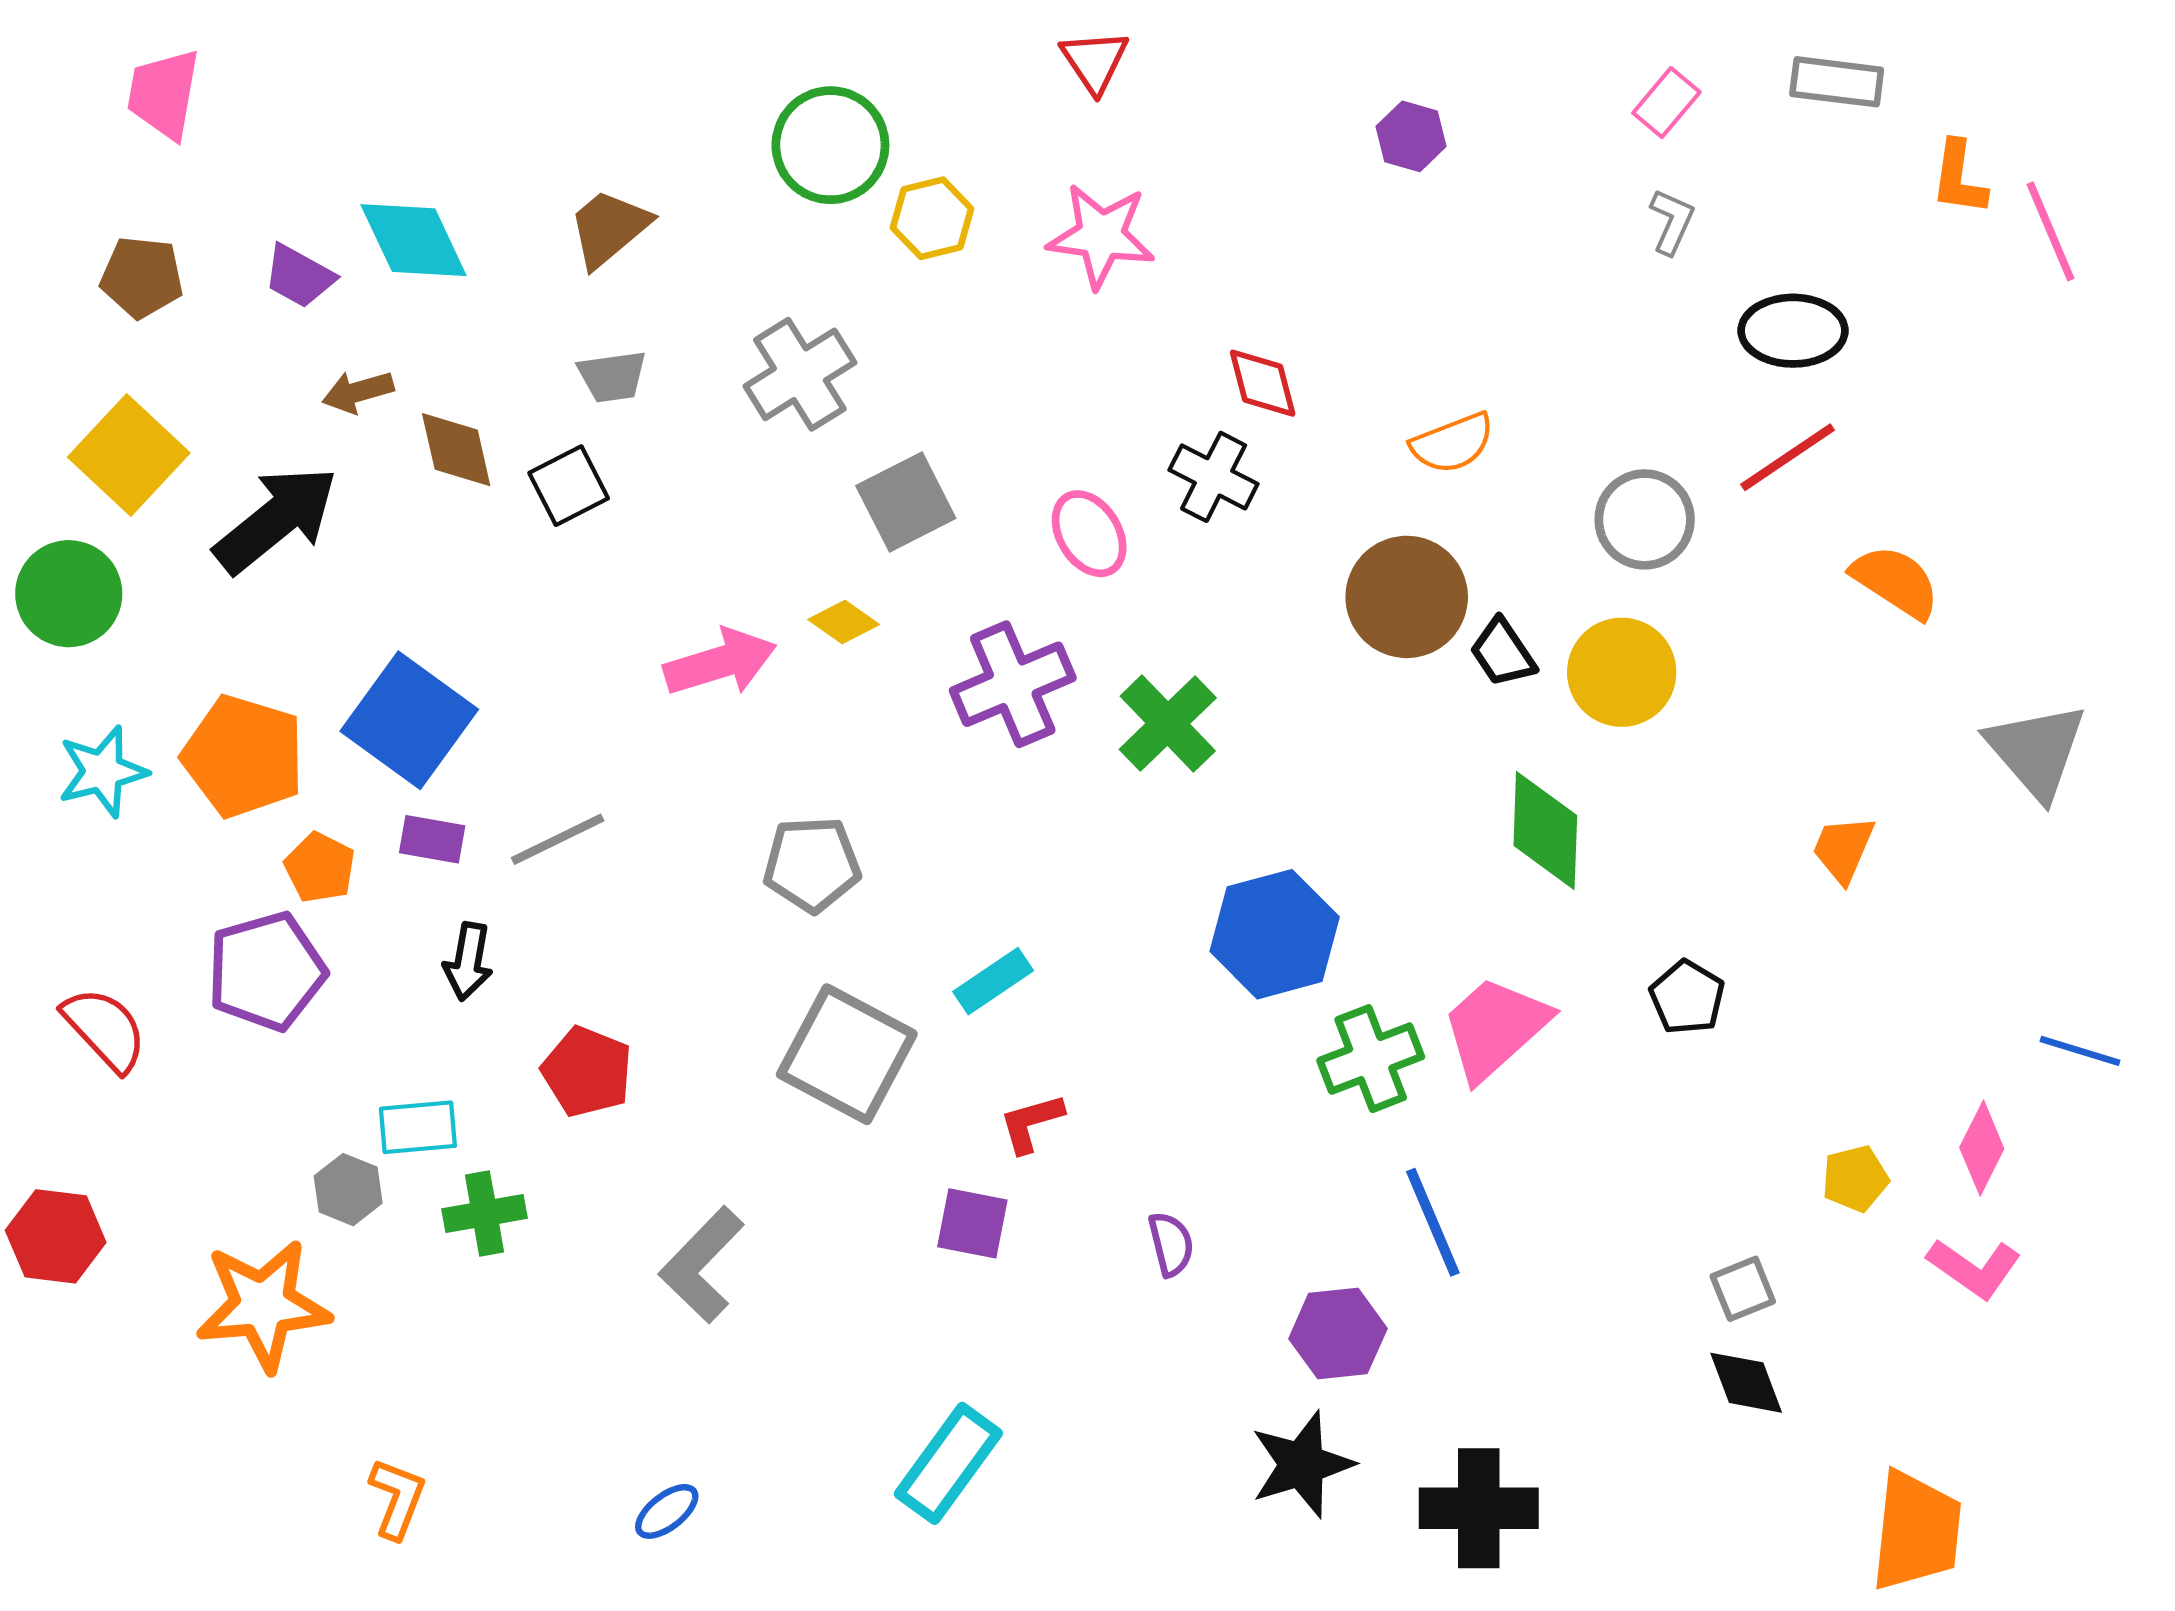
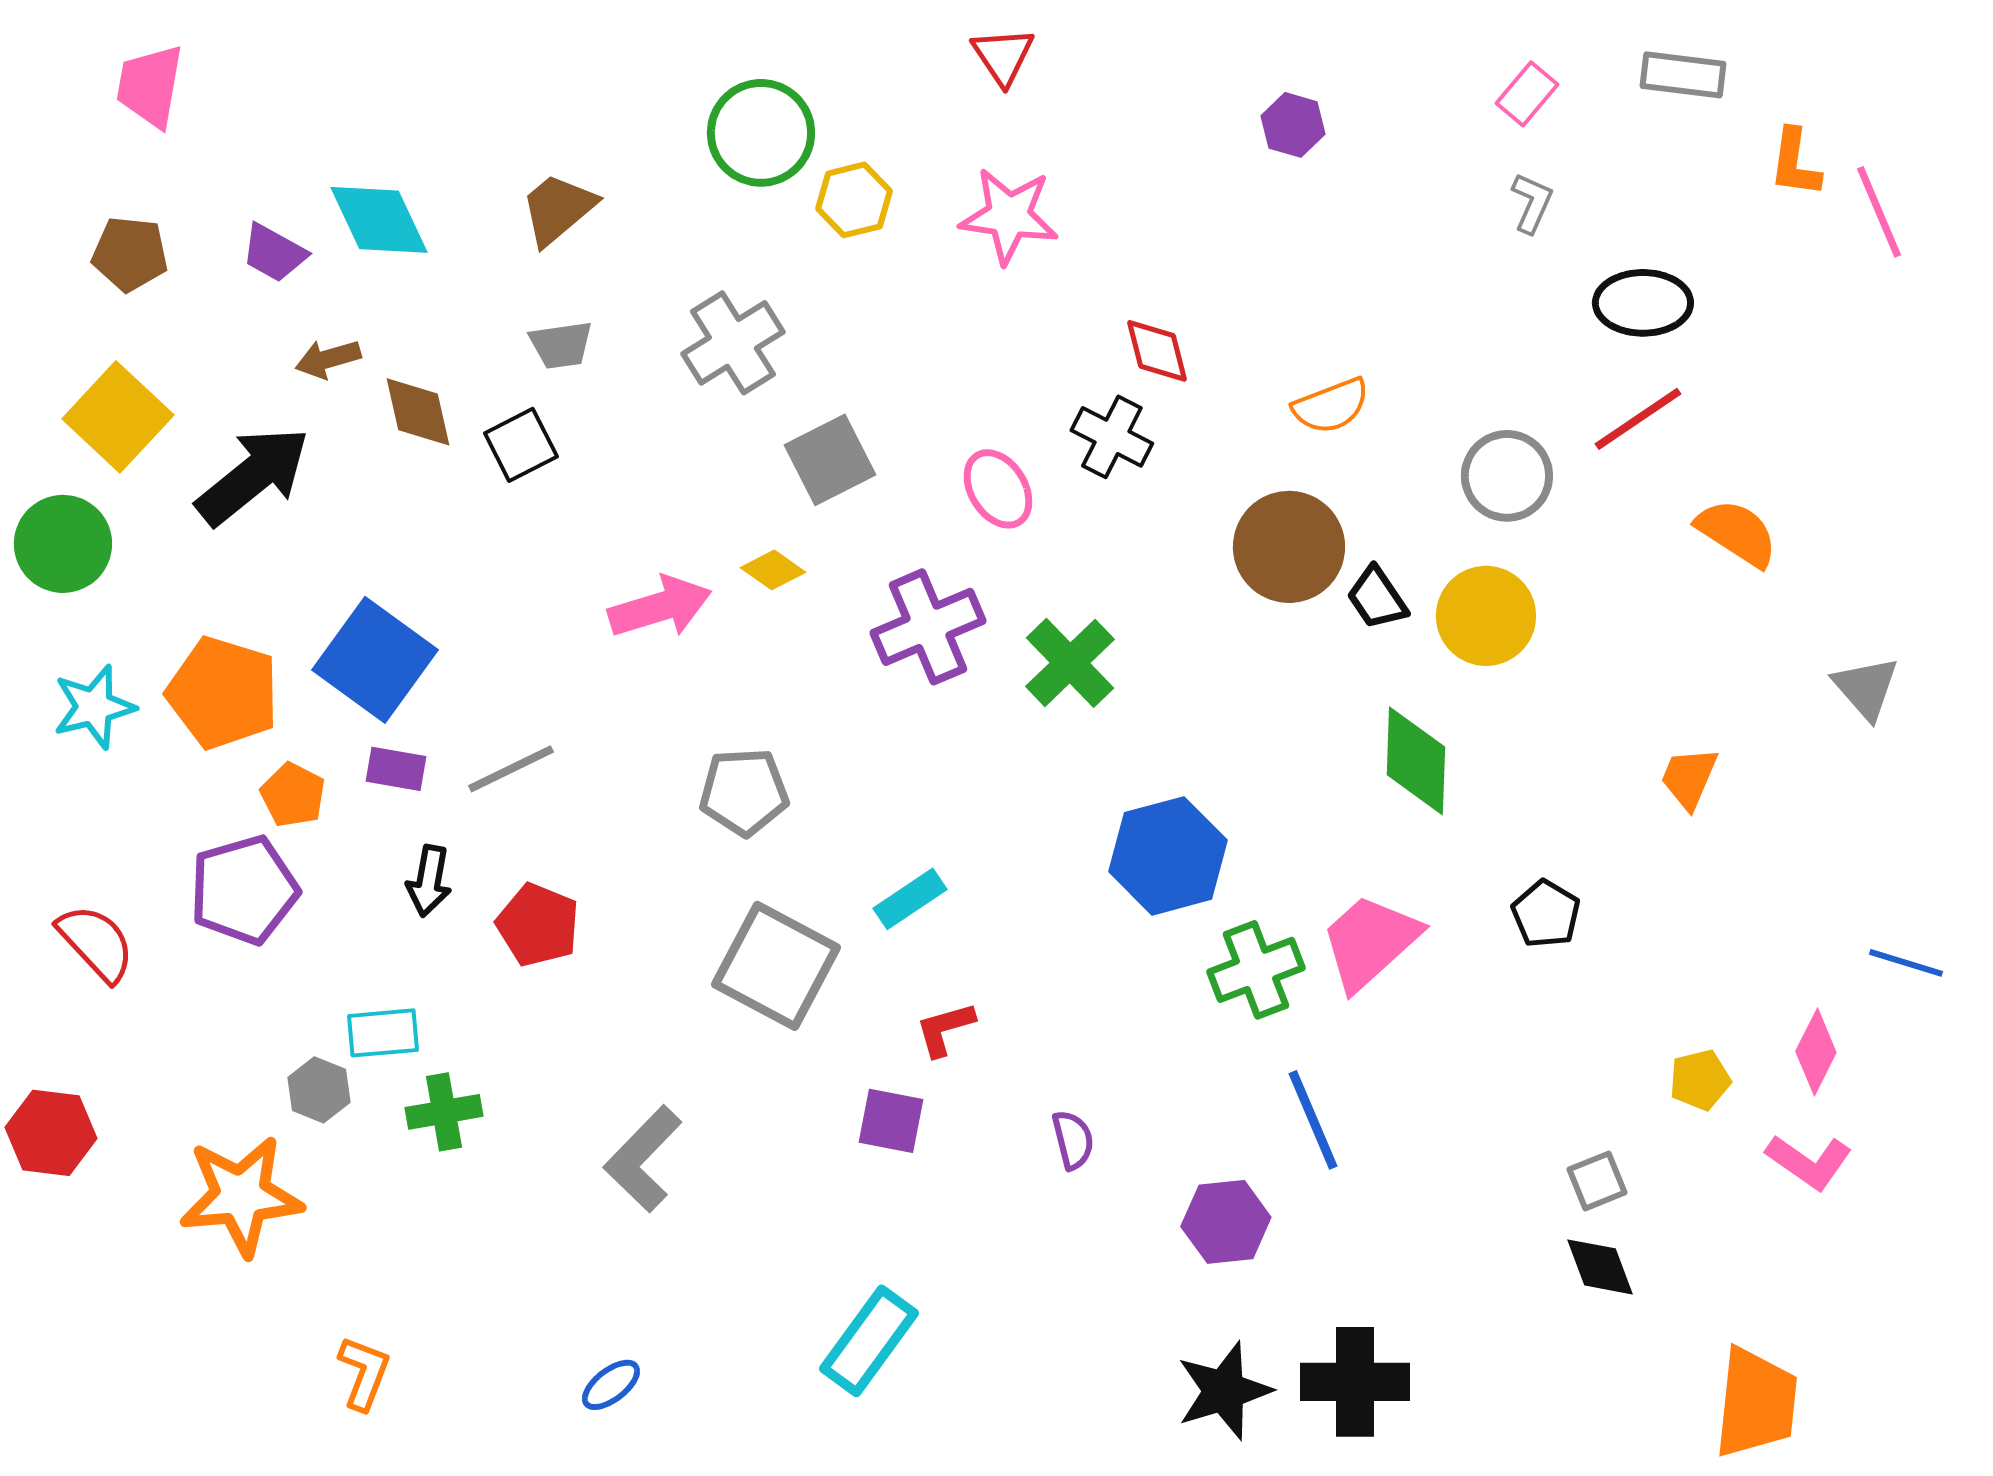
gray triangle: (2036, 751) -> (1866, 688), size x0.7
red pentagon: (587, 1072) -> (538, 925), moved
black star: (1302, 1465) -> (1224, 1391), moved

